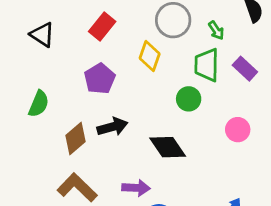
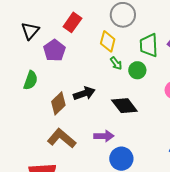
green arrow: (216, 30) -> (116, 63), moved
black triangle: (42, 35) -> (30, 31), turned 42
purple pentagon: (100, 79) -> (54, 50), moved

